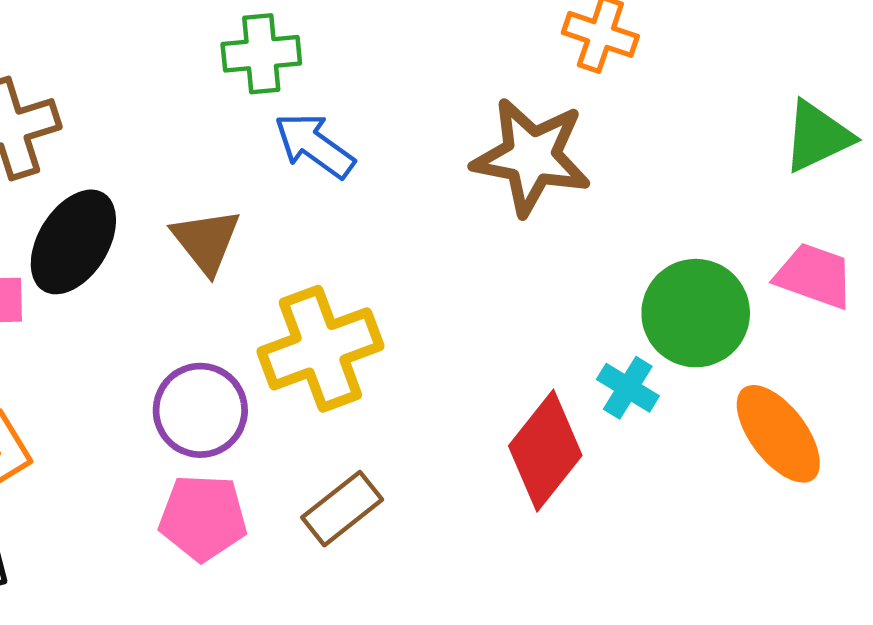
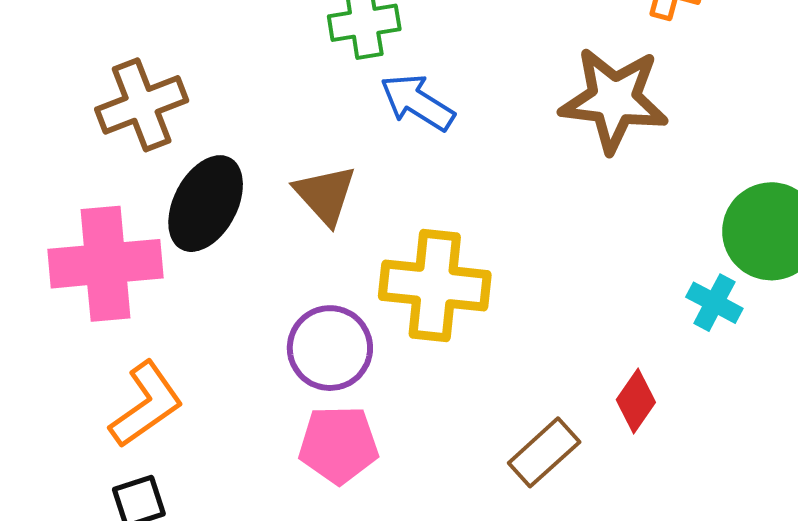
yellow cross: (320, 349) -> (435, 285), turned 30
red diamond: (545, 451) -> (636, 401), moved, size x0.6
brown rectangle: (342, 509) -> (544, 452), moved

